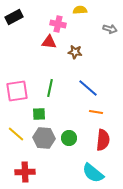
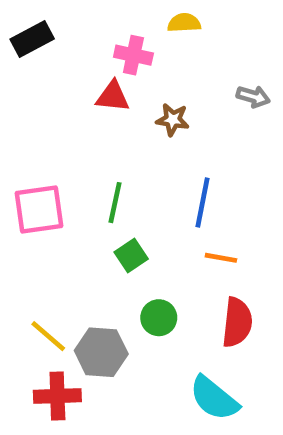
gray arrow: (110, 29) -> (253, 97), moved
blue line: (88, 88) -> (203, 203), turned 60
green square: (39, 114) -> (131, 256), moved, turned -32
yellow line: (16, 134) -> (48, 336), moved
gray hexagon: (44, 138) -> (101, 352), moved

